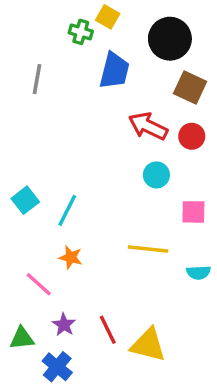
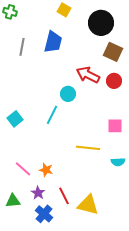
green cross: (81, 32) -> (10, 12), moved
blue trapezoid: (114, 71) -> (53, 42), moved
cyan circle: (156, 175) -> (68, 94), moved
cyan line: (67, 210) -> (52, 115), moved
orange star: (71, 257) -> (46, 170), moved
blue cross: (57, 367) -> (44, 214), moved

